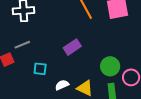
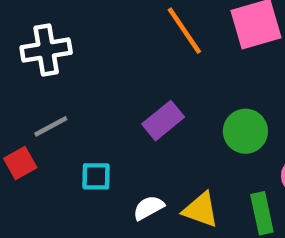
green circle: (110, 66) -> (245, 131), moved

